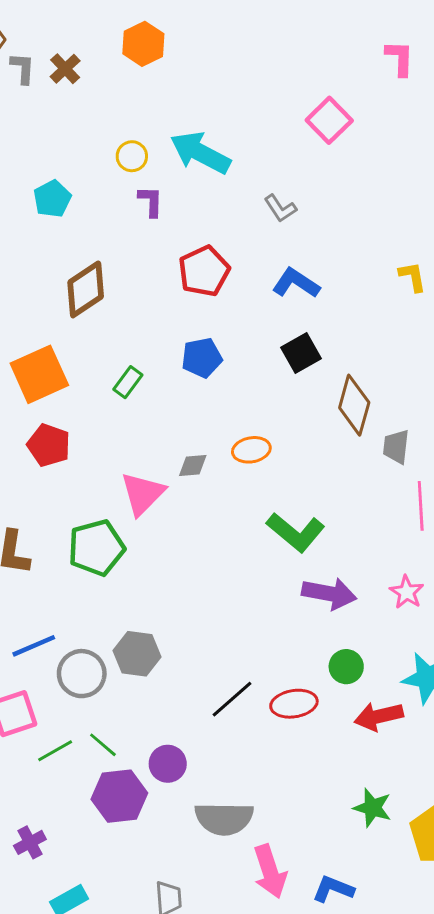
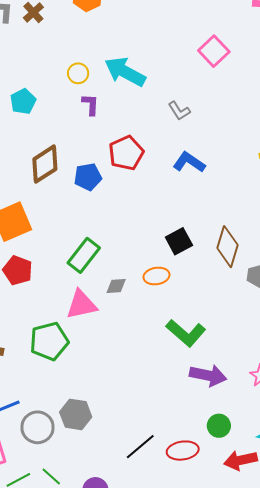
black square: (301, 353) -> (179, 241), moved
blue pentagon: (202, 358) -> (88, 177), moved
green rectangle: (128, 382) -> (84, 255), moved, size x1.6
pink triangle: (143, 494) -> (81, 305), turned 32

